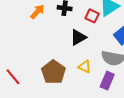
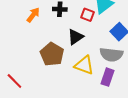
yellow triangle: (85, 67) -> (84, 65), size x1.5
brown pentagon: (53, 72) -> (52, 54), moved

